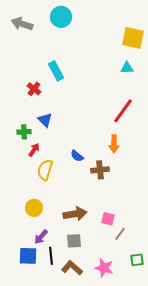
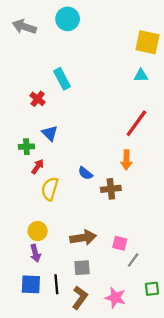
purple arrow: (41, 237) -> (35, 253), moved, turned -56
brown L-shape: (72, 268) -> (80, 298), turned 85

